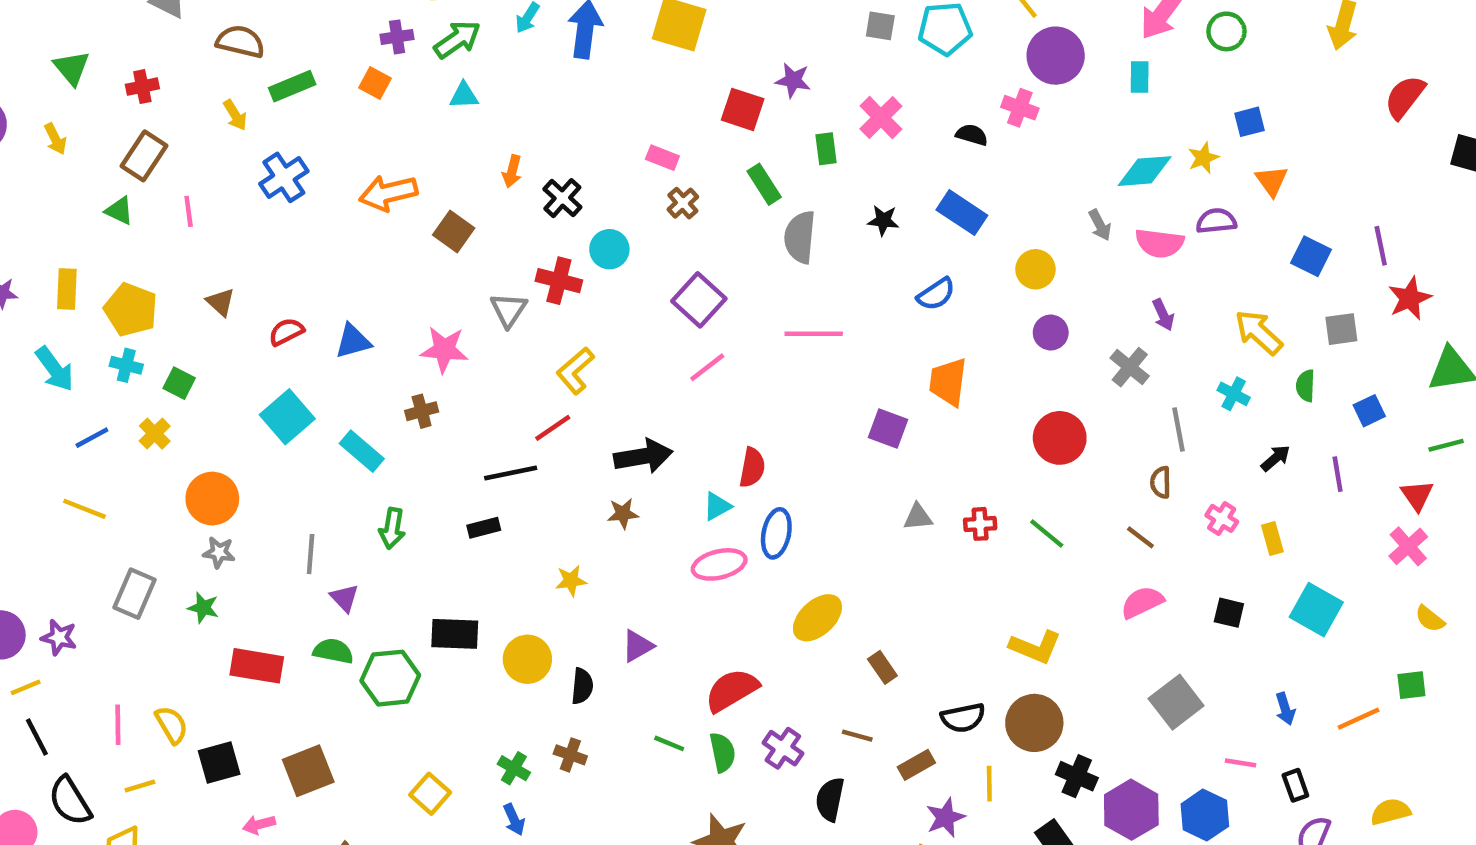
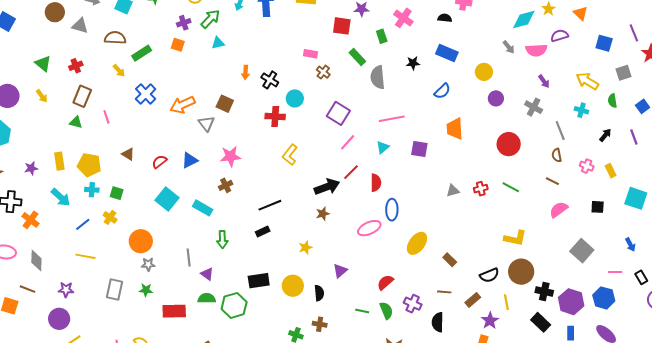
orange arrow: (388, 193) -> (183, 105), moved
gray triangle: (509, 310) -> (206, 123), moved
red line: (553, 428) -> (351, 172), moved
purple square: (888, 428) -> (419, 149), moved
cyan triangle: (717, 506) -> (383, 147), moved
purple star: (59, 637) -> (66, 290), moved
red semicircle: (732, 690) -> (385, 282), size x0.7

